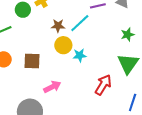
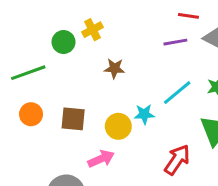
cyan line: (80, 23) -> (177, 93), moved
yellow circle: (63, 45) -> (118, 126), moved

